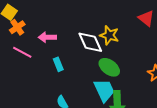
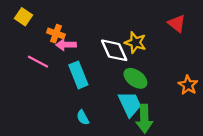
orange cross: (17, 27) -> (56, 34), moved, turned -35
cyan rectangle: (58, 64) -> (78, 75), size x1.6

